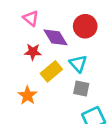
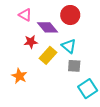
orange star: (27, 95) -> (19, 76), moved

